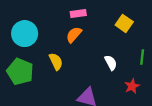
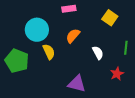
cyan circle: (25, 34) -> (37, 30), moved
orange semicircle: (74, 35) -> (73, 36), moved

